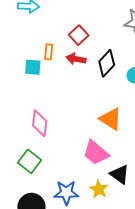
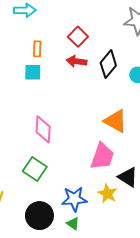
orange rectangle: (49, 52) -> (37, 49), moved
pink trapezoid: (96, 153) -> (102, 156), turned -108

